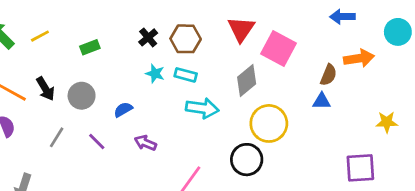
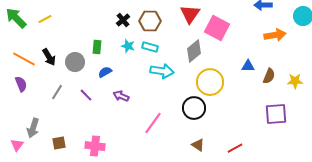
green rectangle: (90, 47) -> (97, 47), moved, turned -64
brown semicircle: (329, 75) -> (269, 76), moved

